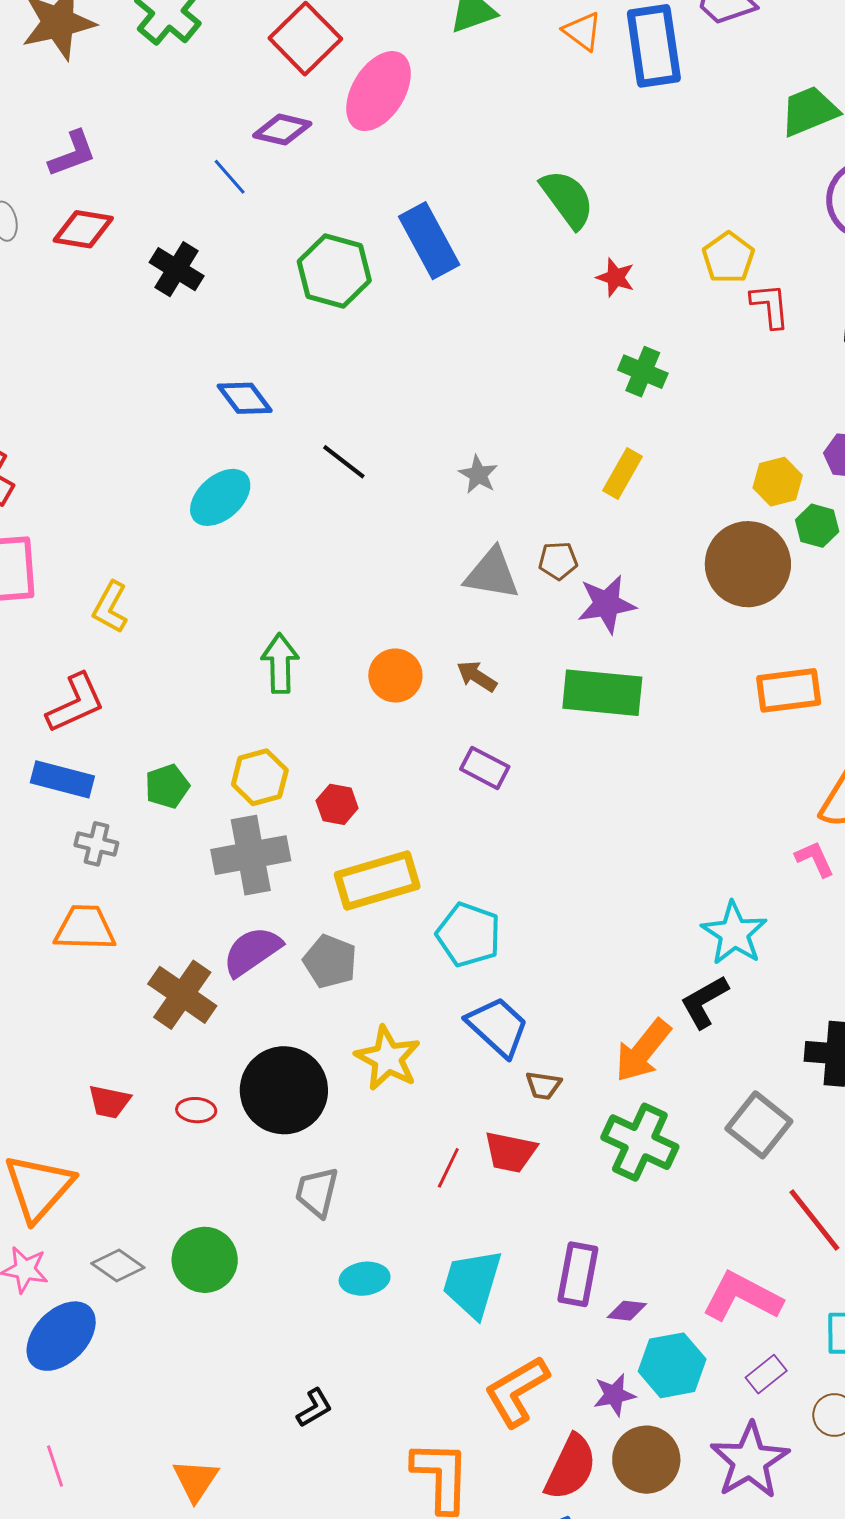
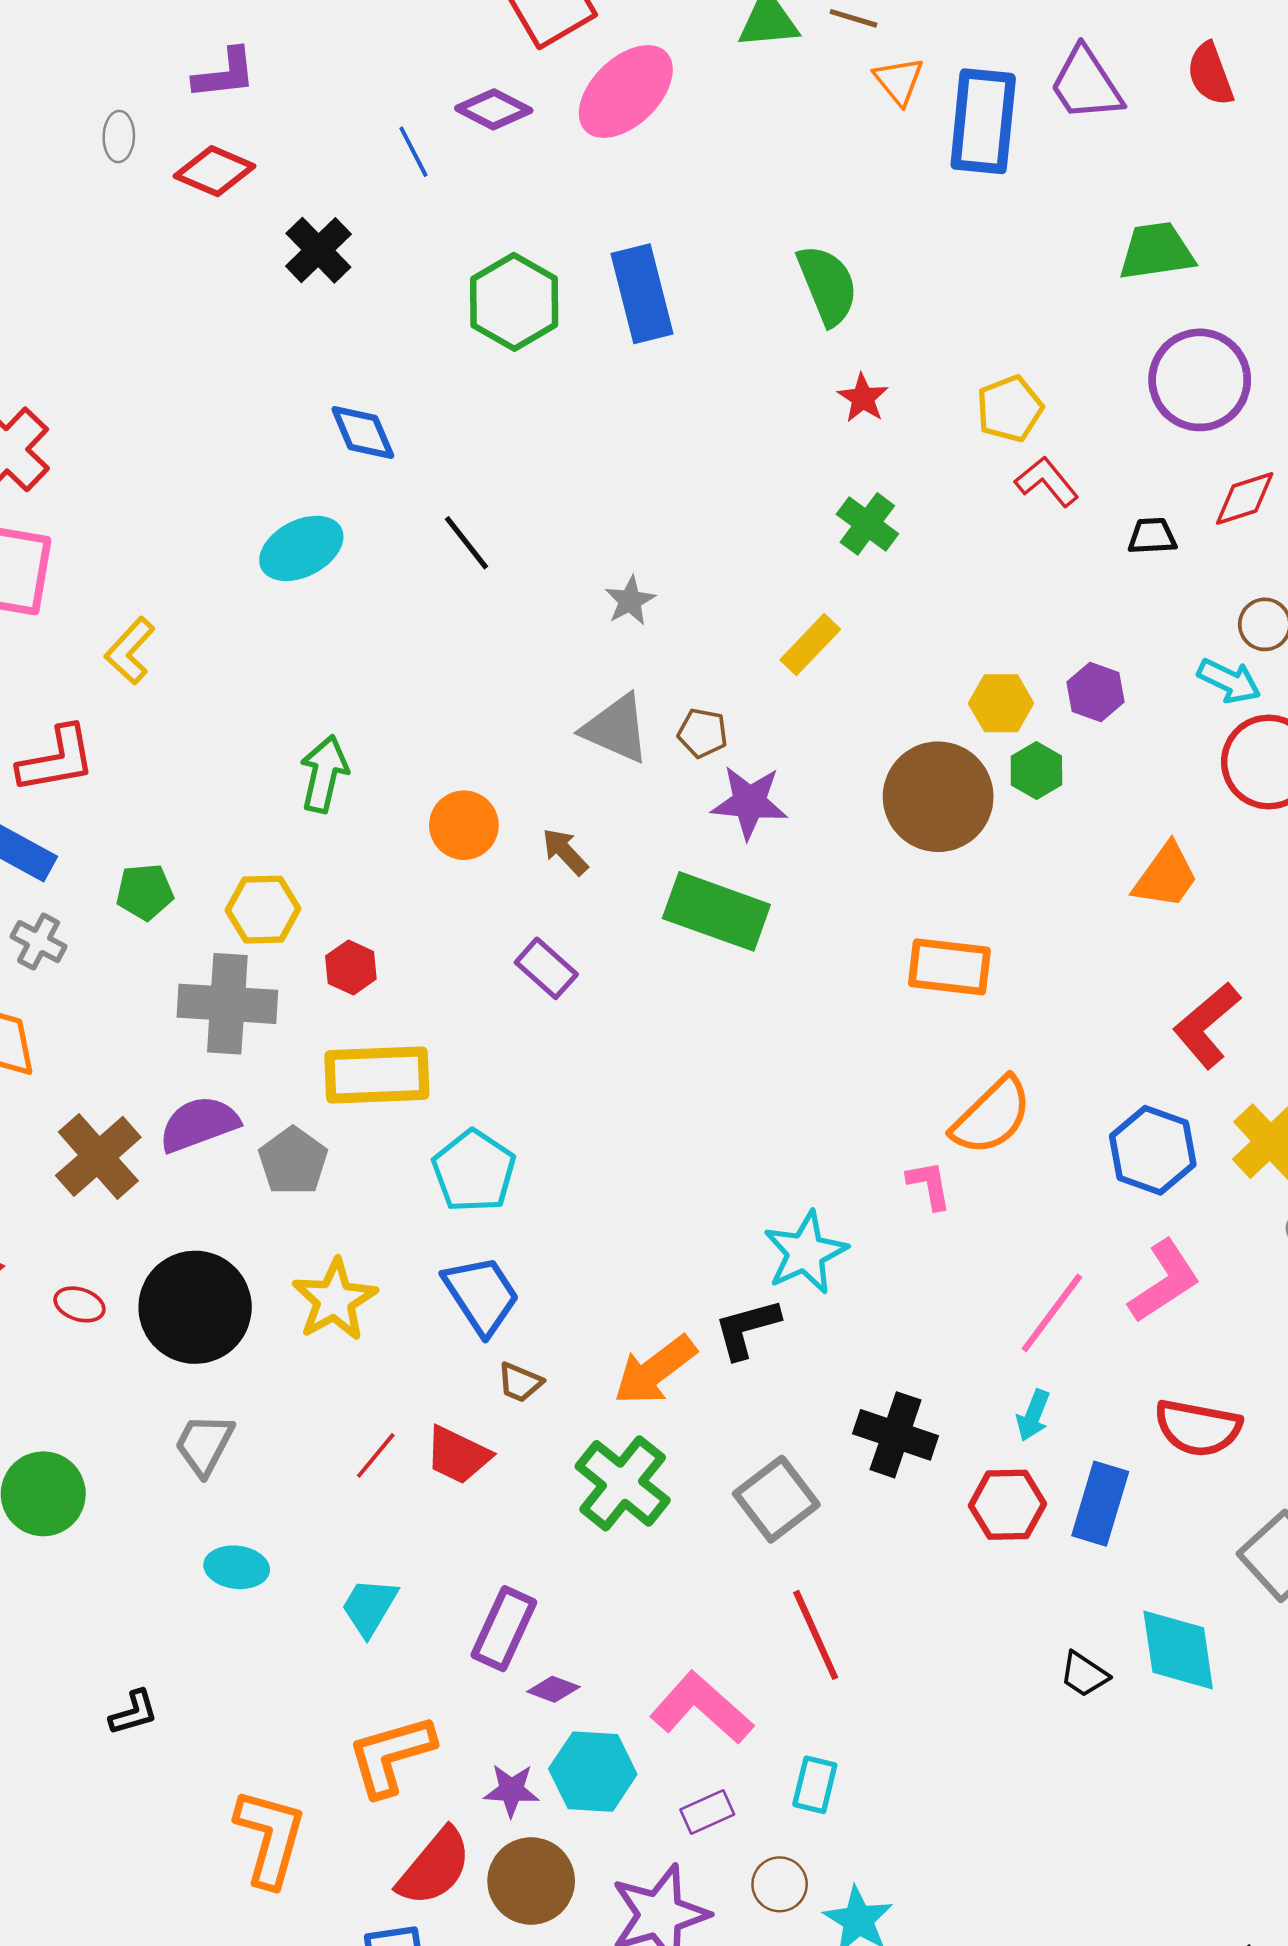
red L-shape: (770, 306) -> (1047, 482), turned -48
cyan trapezoid: (472, 1283) -> (369, 1607), size x0.7

